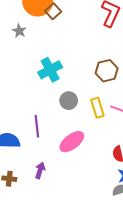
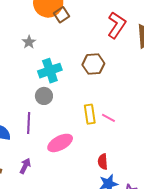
gray star: (19, 31) -> (29, 42), moved
brown hexagon: (107, 71) -> (93, 64), moved
gray circle: (69, 101) -> (44, 96), moved

